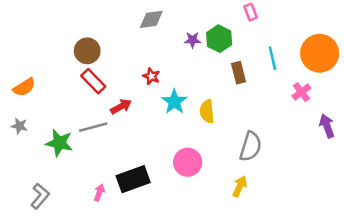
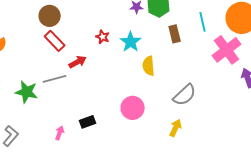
pink cross: (301, 92) -> (227, 50), size x1.8
cyan star: (174, 102) -> (131, 42), moved
gray semicircle: (251, 146) -> (185, 95), turned 30
black rectangle: (133, 179) -> (88, 122), size x0.6

